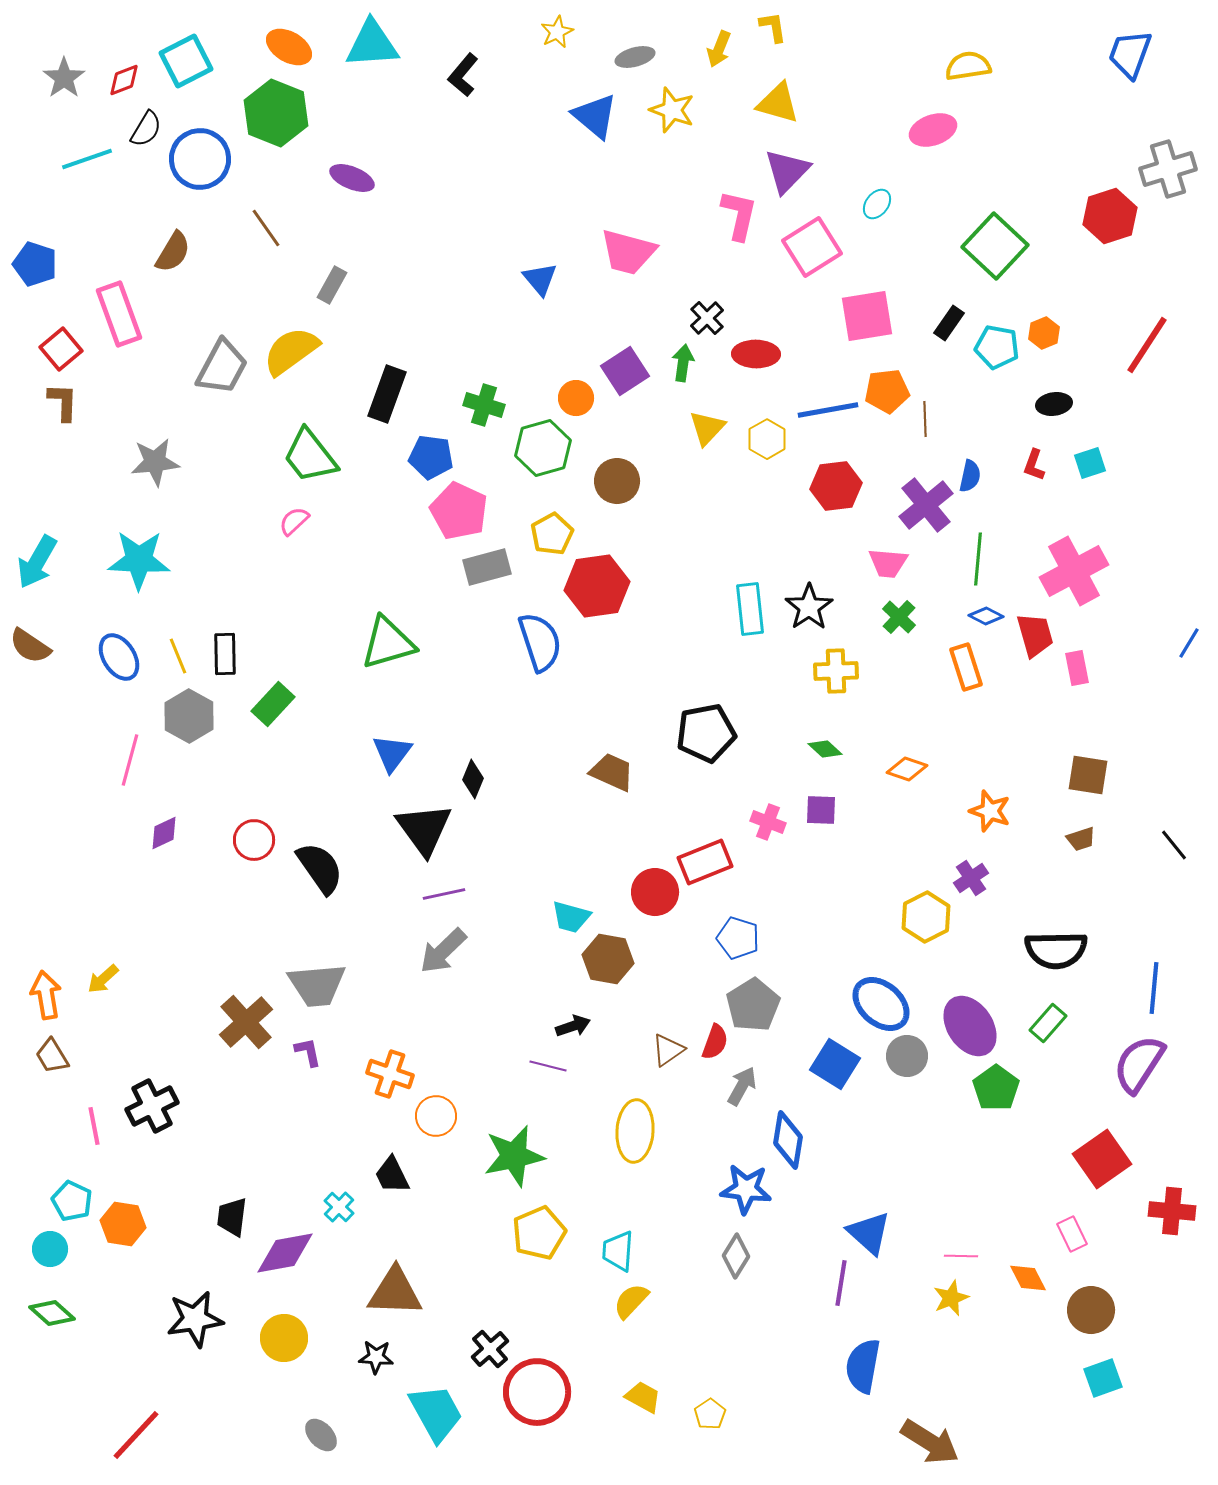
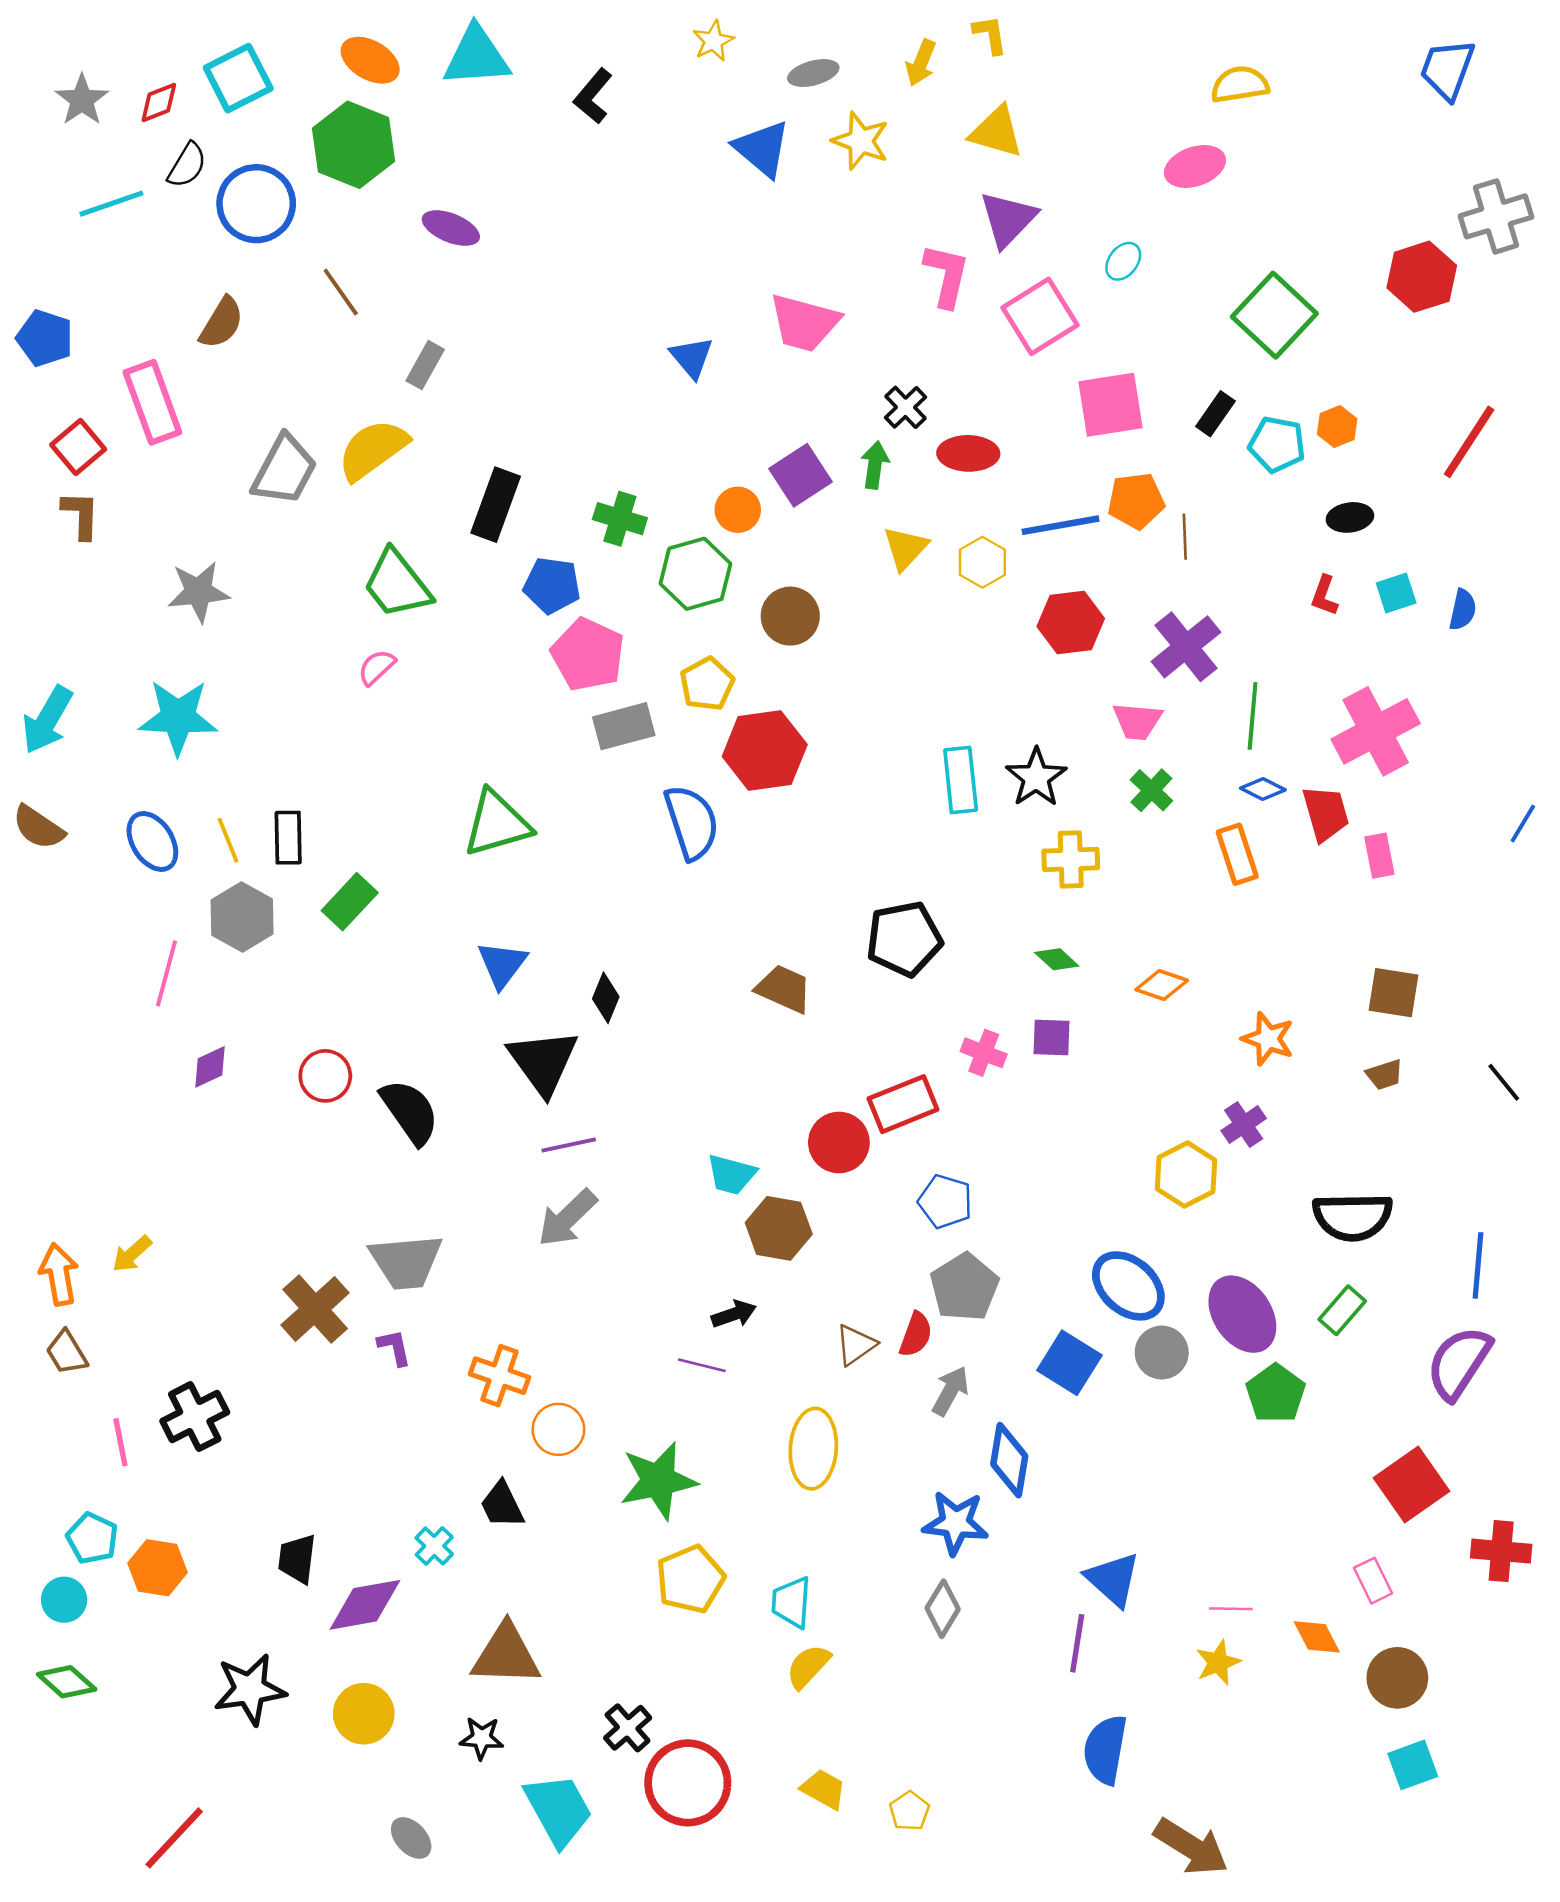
blue semicircle: (970, 476) -> (1463, 610), moved

